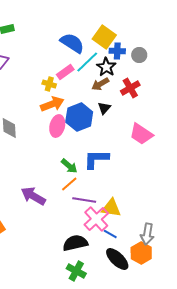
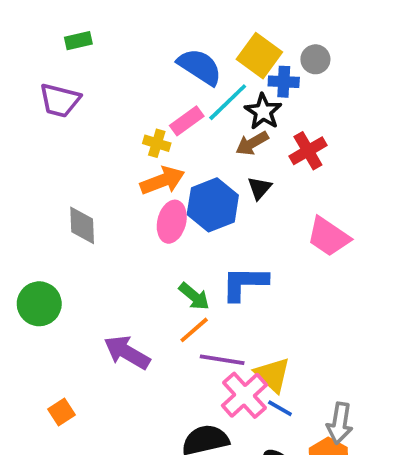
gray circle: (139, 55) -> (315, 59), moved
yellow triangle: (111, 208) -> (272, 375), turned 35
blue line: (110, 234) -> (280, 408), moved

